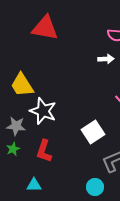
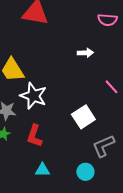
white arrow: (106, 59) -> (85, 53), moved
cyan triangle: (34, 185) -> (42, 170), moved

